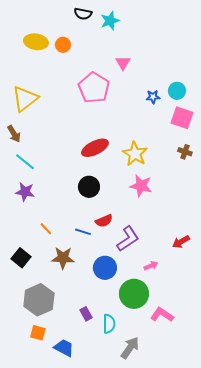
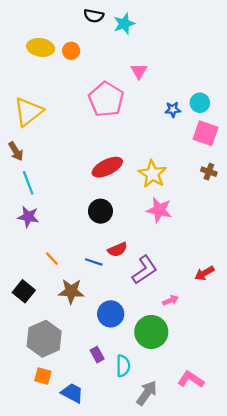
cyan line: (25, 162) -> (28, 183), turned 30
blue circle: (105, 268) -> (111, 314), moved
pink L-shape: (162, 315) -> (191, 379), moved

